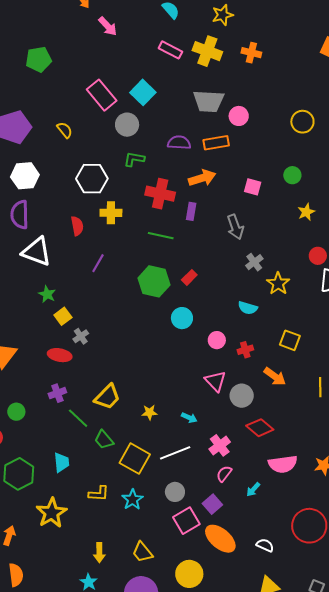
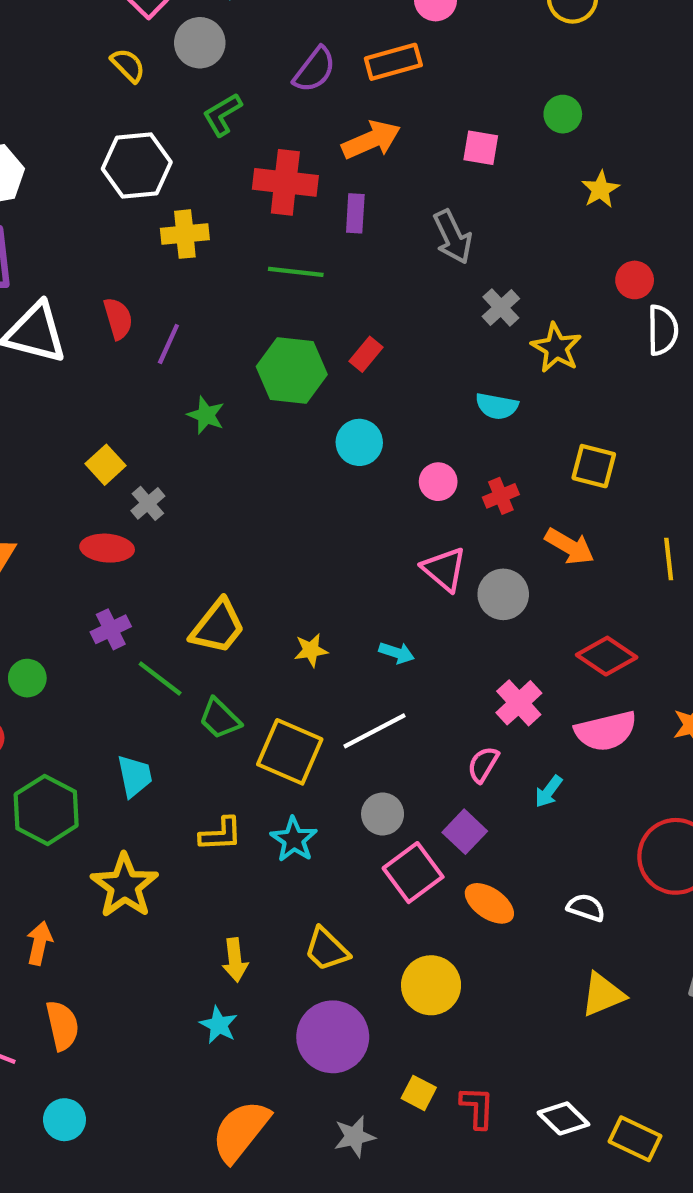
yellow semicircle: (65, 130) -> (128, 65), moved
purple semicircle: (179, 143) -> (314, 70), turned 130
green L-shape: (134, 159) -> (222, 115), turned -35
red semicircle: (77, 226) -> (118, 318), moved
green star: (47, 294) -> (206, 415), moved
red diamond: (260, 428) -> (607, 656), moved
pink cross: (220, 445) -> (519, 703), moved
orange ellipse: (220, 539) -> (489, 903), size x0.7

